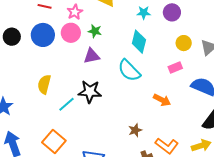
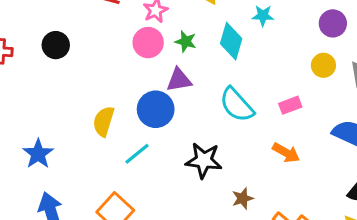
purple circle: (172, 12) -> (333, 23), moved
blue circle: (43, 35) -> (156, 109), moved
cyan diamond: (139, 42) -> (231, 41), moved
pink rectangle: (175, 68) -> (290, 105), moved
black star: (90, 92) -> (204, 160), moved

